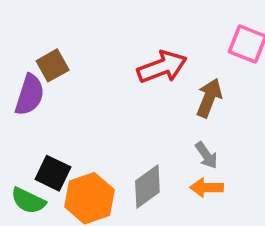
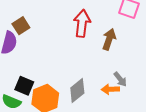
red arrow: (162, 67) -> (82, 23), turned -60
gray arrow: (206, 155) -> (120, 79), moved

